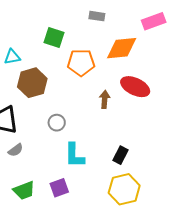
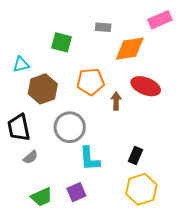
gray rectangle: (97, 16) -> (103, 27), moved
orange pentagon: (81, 63) -> (91, 82), moved
gray circle: (57, 123) -> (70, 127), size x1.8

